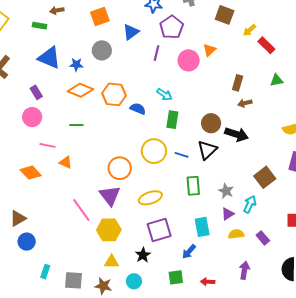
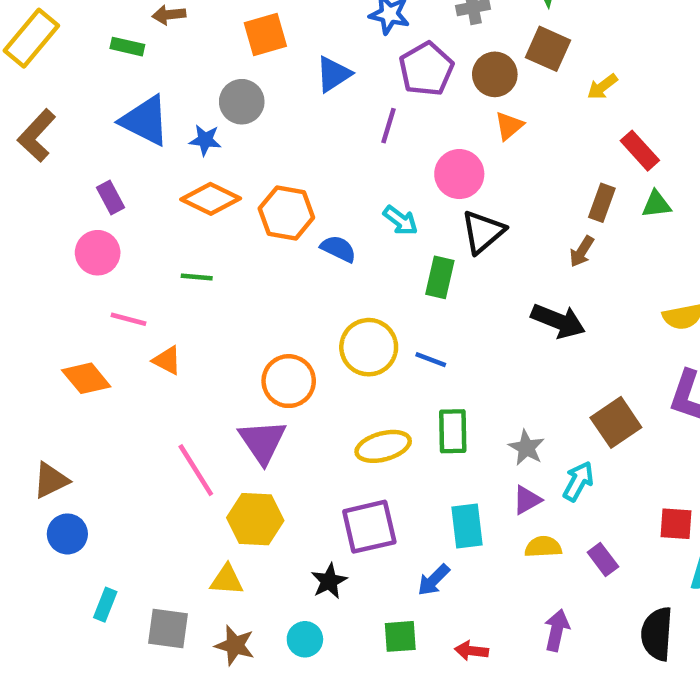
red rectangle: (266, 45) -> (640, 151), moved
gray circle: (102, 50) -> (242, 102), moved
pink circle: (189, 60) -> (459, 174), moved
brown rectangle: (238, 83) -> (602, 203), moved
brown arrow: (245, 103) -> (582, 252), turned -48
green rectangle: (172, 120) -> (440, 277), moved
brown circle: (211, 123) -> (495, 74), moved
black triangle: (207, 150) -> (483, 232), moved
yellow ellipse: (150, 198) -> (383, 446), moved
yellow triangle: (112, 262) -> (227, 580), moved

